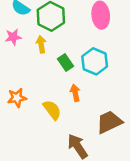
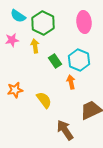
orange arrow: (75, 93) -> (71, 82), moved

